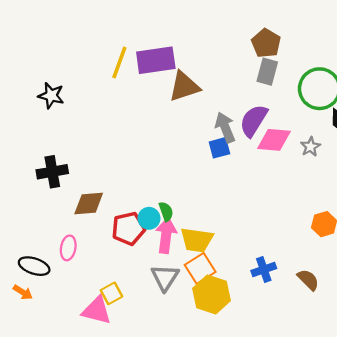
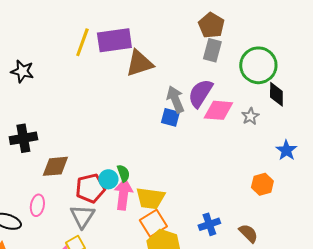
blue square: (219, 148) -> (170, 117), turned 30
gray triangle: (165, 277) -> (82, 216), moved

